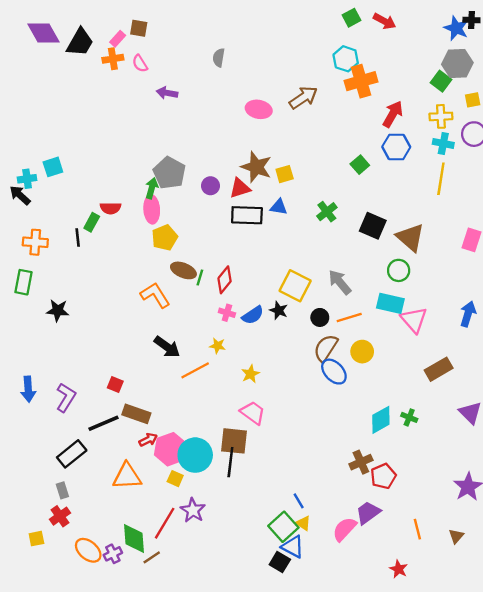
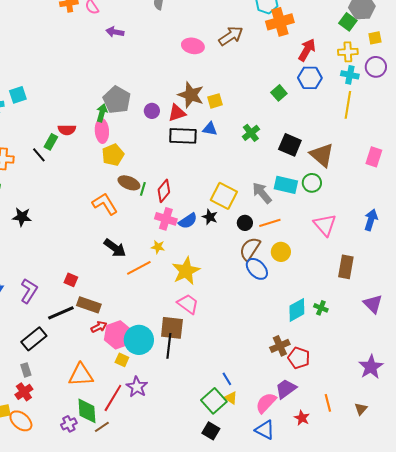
black line: (78, 238) -> (39, 155), turned -35
cyan rectangle: (390, 303) -> (286, 185), moved
pink cross: (227, 313) -> (166, 219), size x1.5
brown rectangle: (439, 369) -> (346, 267), turned -50
yellow star: (250, 374) -> (186, 271), size x1.8
orange triangle: (127, 476) -> (81, 375), moved
red pentagon: (383, 476) -> (299, 358), turned -30
blue triangle: (293, 547) -> (265, 430), moved
orange ellipse: (88, 550) -> (21, 421), moved
red star: (399, 569) -> (302, 418), moved

